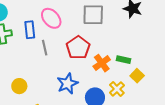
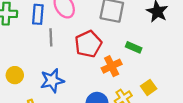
green rectangle: (123, 60) -> (134, 47), moved
blue star: (67, 84) -> (52, 81), moved

